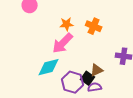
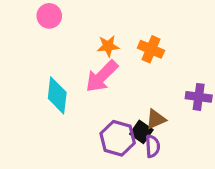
cyan diamond: (49, 67) -> (57, 95), moved, turned -70
purple semicircle: (95, 87) -> (153, 146), turned 96

